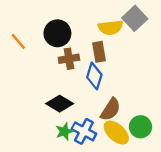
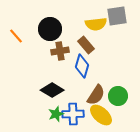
gray square: (135, 18) -> (117, 16), turned 35
brown rectangle: (99, 52) -> (86, 45), turned -30
green circle: (141, 127) -> (118, 96), moved
blue cross: (84, 131) -> (73, 114), turned -30

